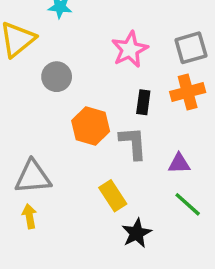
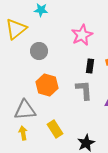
orange hexagon: (91, 126) -> (47, 85), moved
yellow rectangle: (113, 196) -> (55, 129), moved

